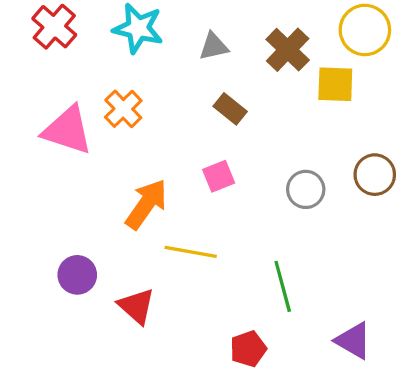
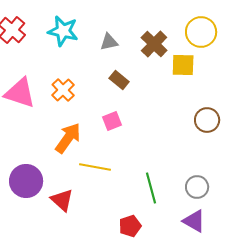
orange cross: (123, 109) -> (63, 90), moved
gray circle: (306, 189) -> (197, 187), moved
purple circle: (77, 275) -> (26, 181), size x1.4

